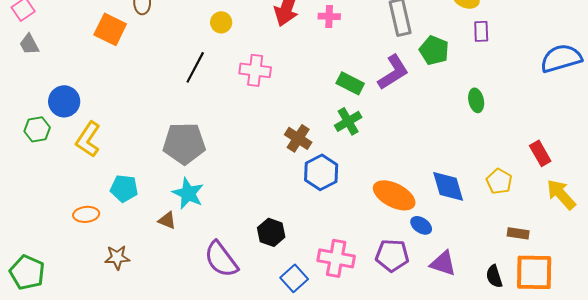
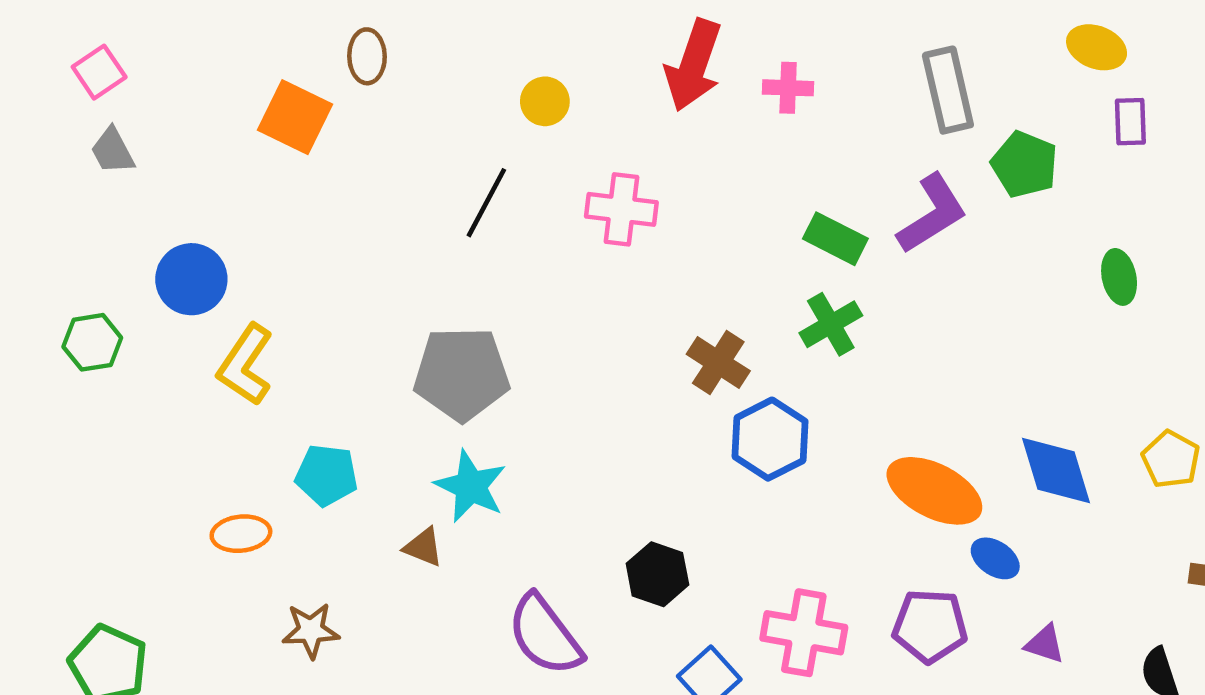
green hexagon: (37, 129) -> (92, 342), moved
purple triangle: (443, 263) -> (1045, 644), size x0.7

